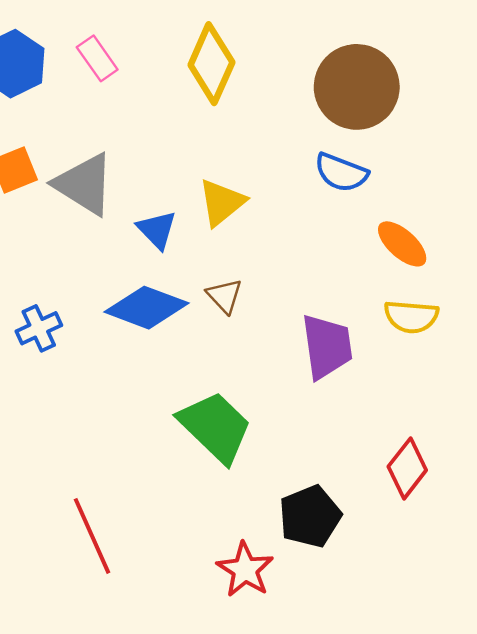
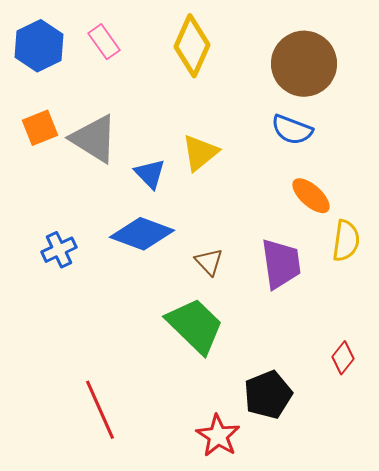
orange ellipse: (402, 244) -> (311, 196), moved
brown triangle: (224, 296) -> (209, 262), moved
yellow semicircle: (411, 317) -> (346, 241), turned -87
red diamond: (407, 468) -> (343, 358), size x0.7

